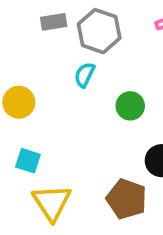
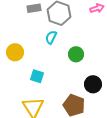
cyan square: (28, 161) -> (37, 76), moved

